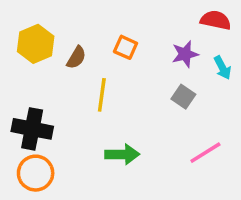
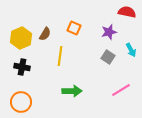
yellow hexagon: (36, 44) -> (21, 38), moved
cyan arrow: (222, 68) -> (131, 50), moved
black cross: (32, 129) -> (22, 67), moved, size x0.7

